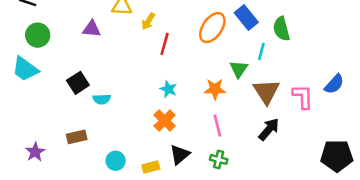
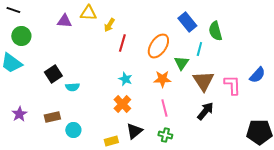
orange ellipse: (212, 28) -> (158, 46), moved
purple triangle: (92, 29) -> (64, 21), moved
purple star: (35, 152) -> (19, 114), moved
cyan circle: (116, 161) -> (73, 130), moved

